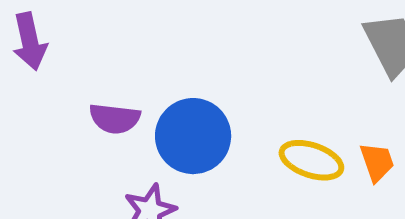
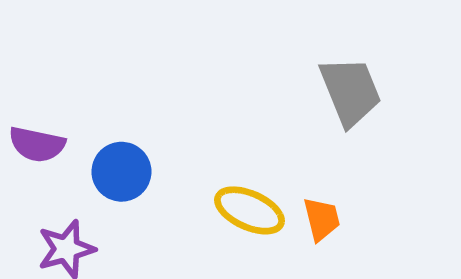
blue circle: (193, 136) -> (121, 172), size x0.7

